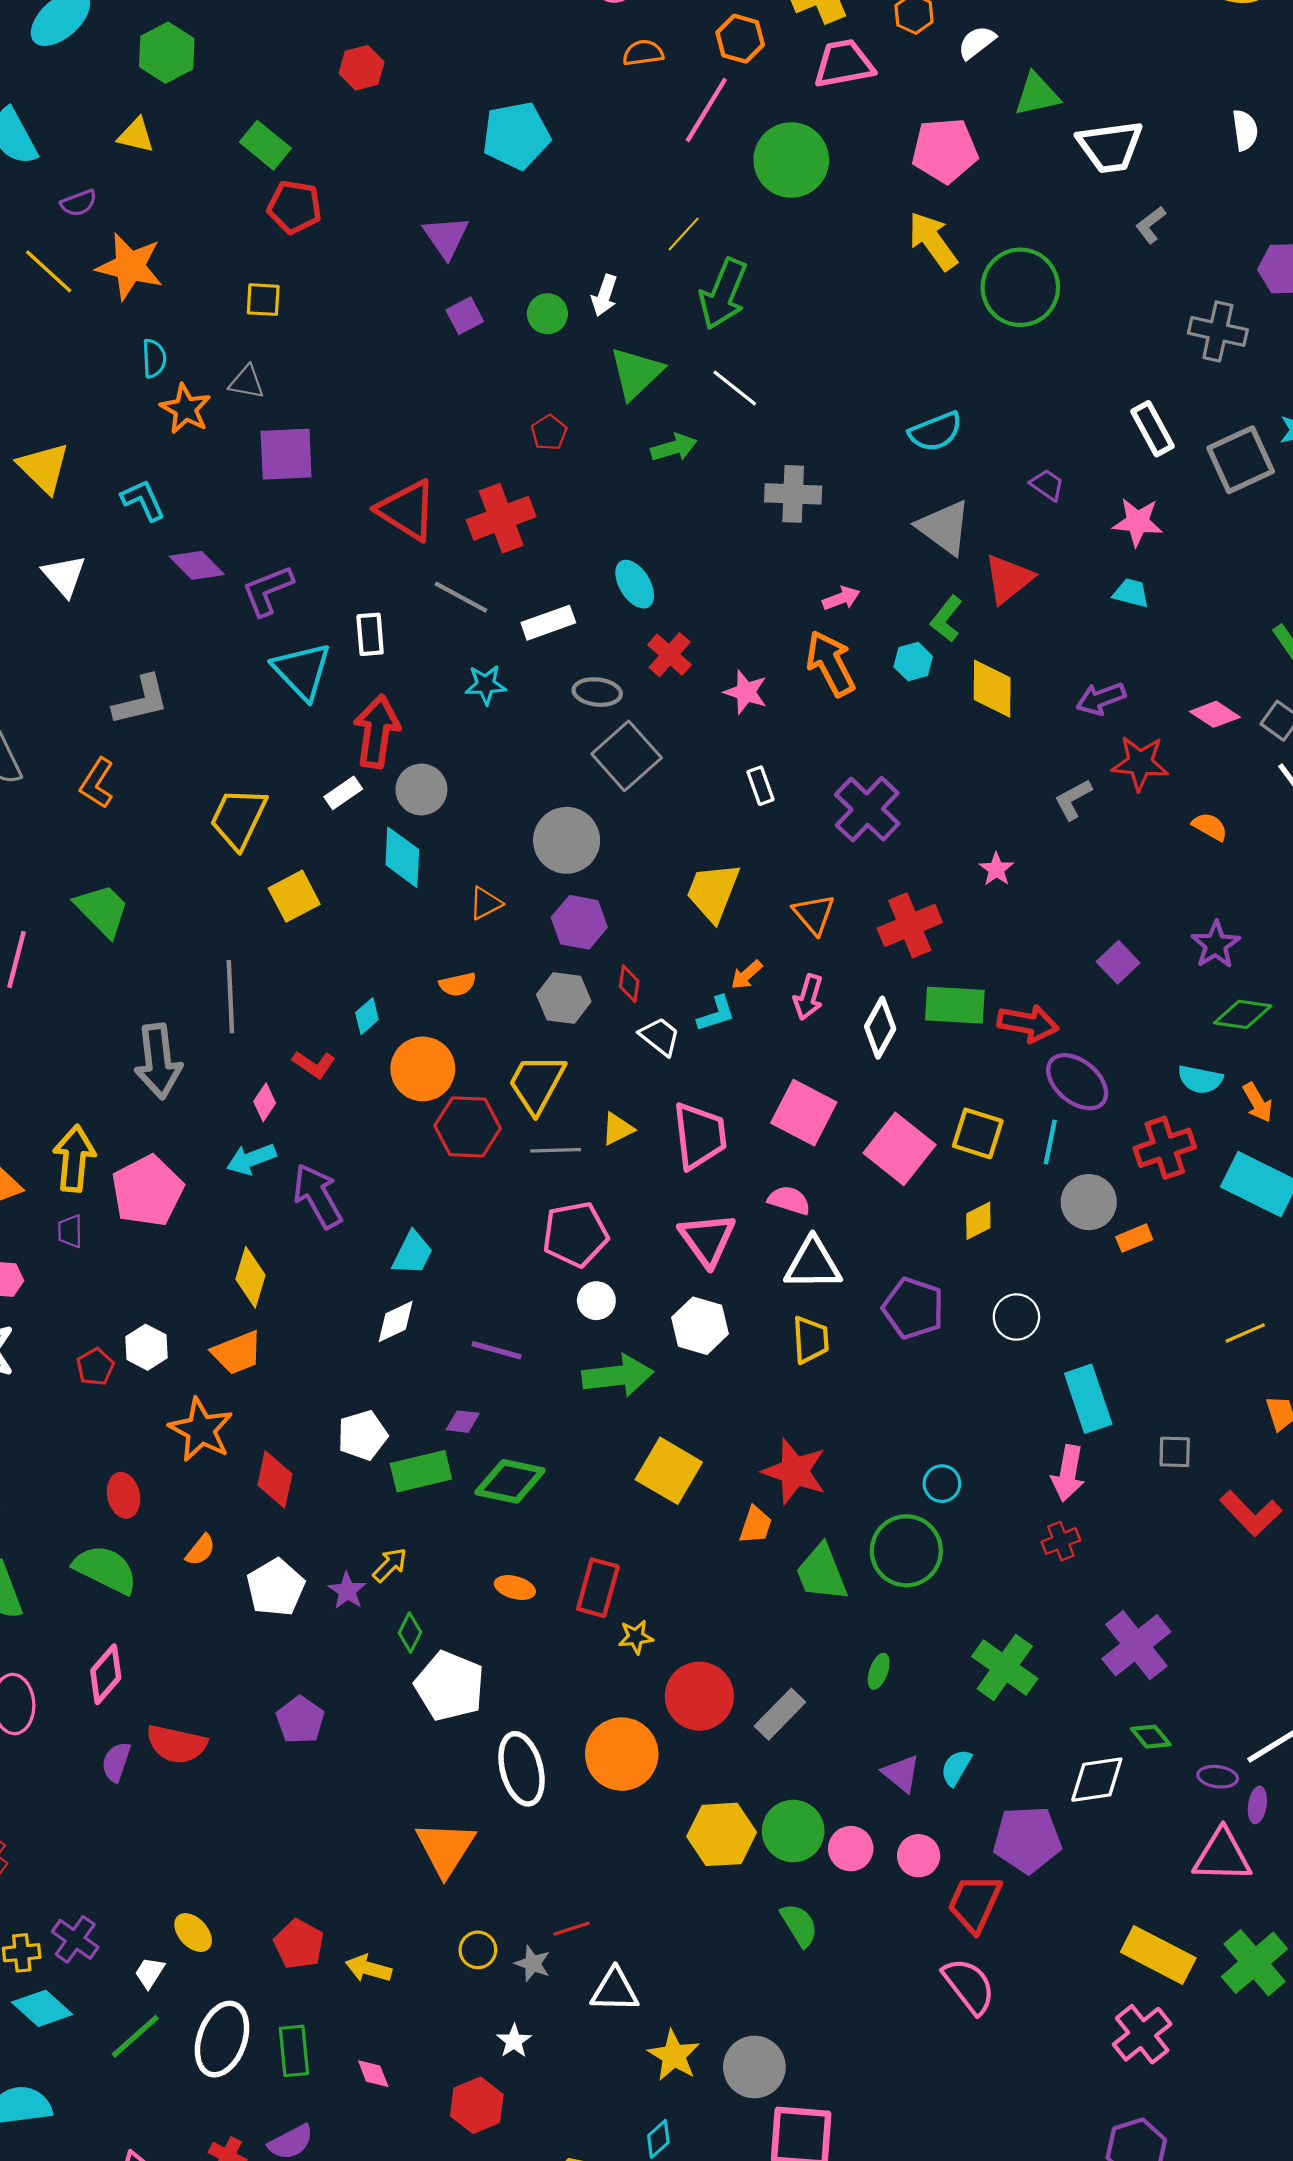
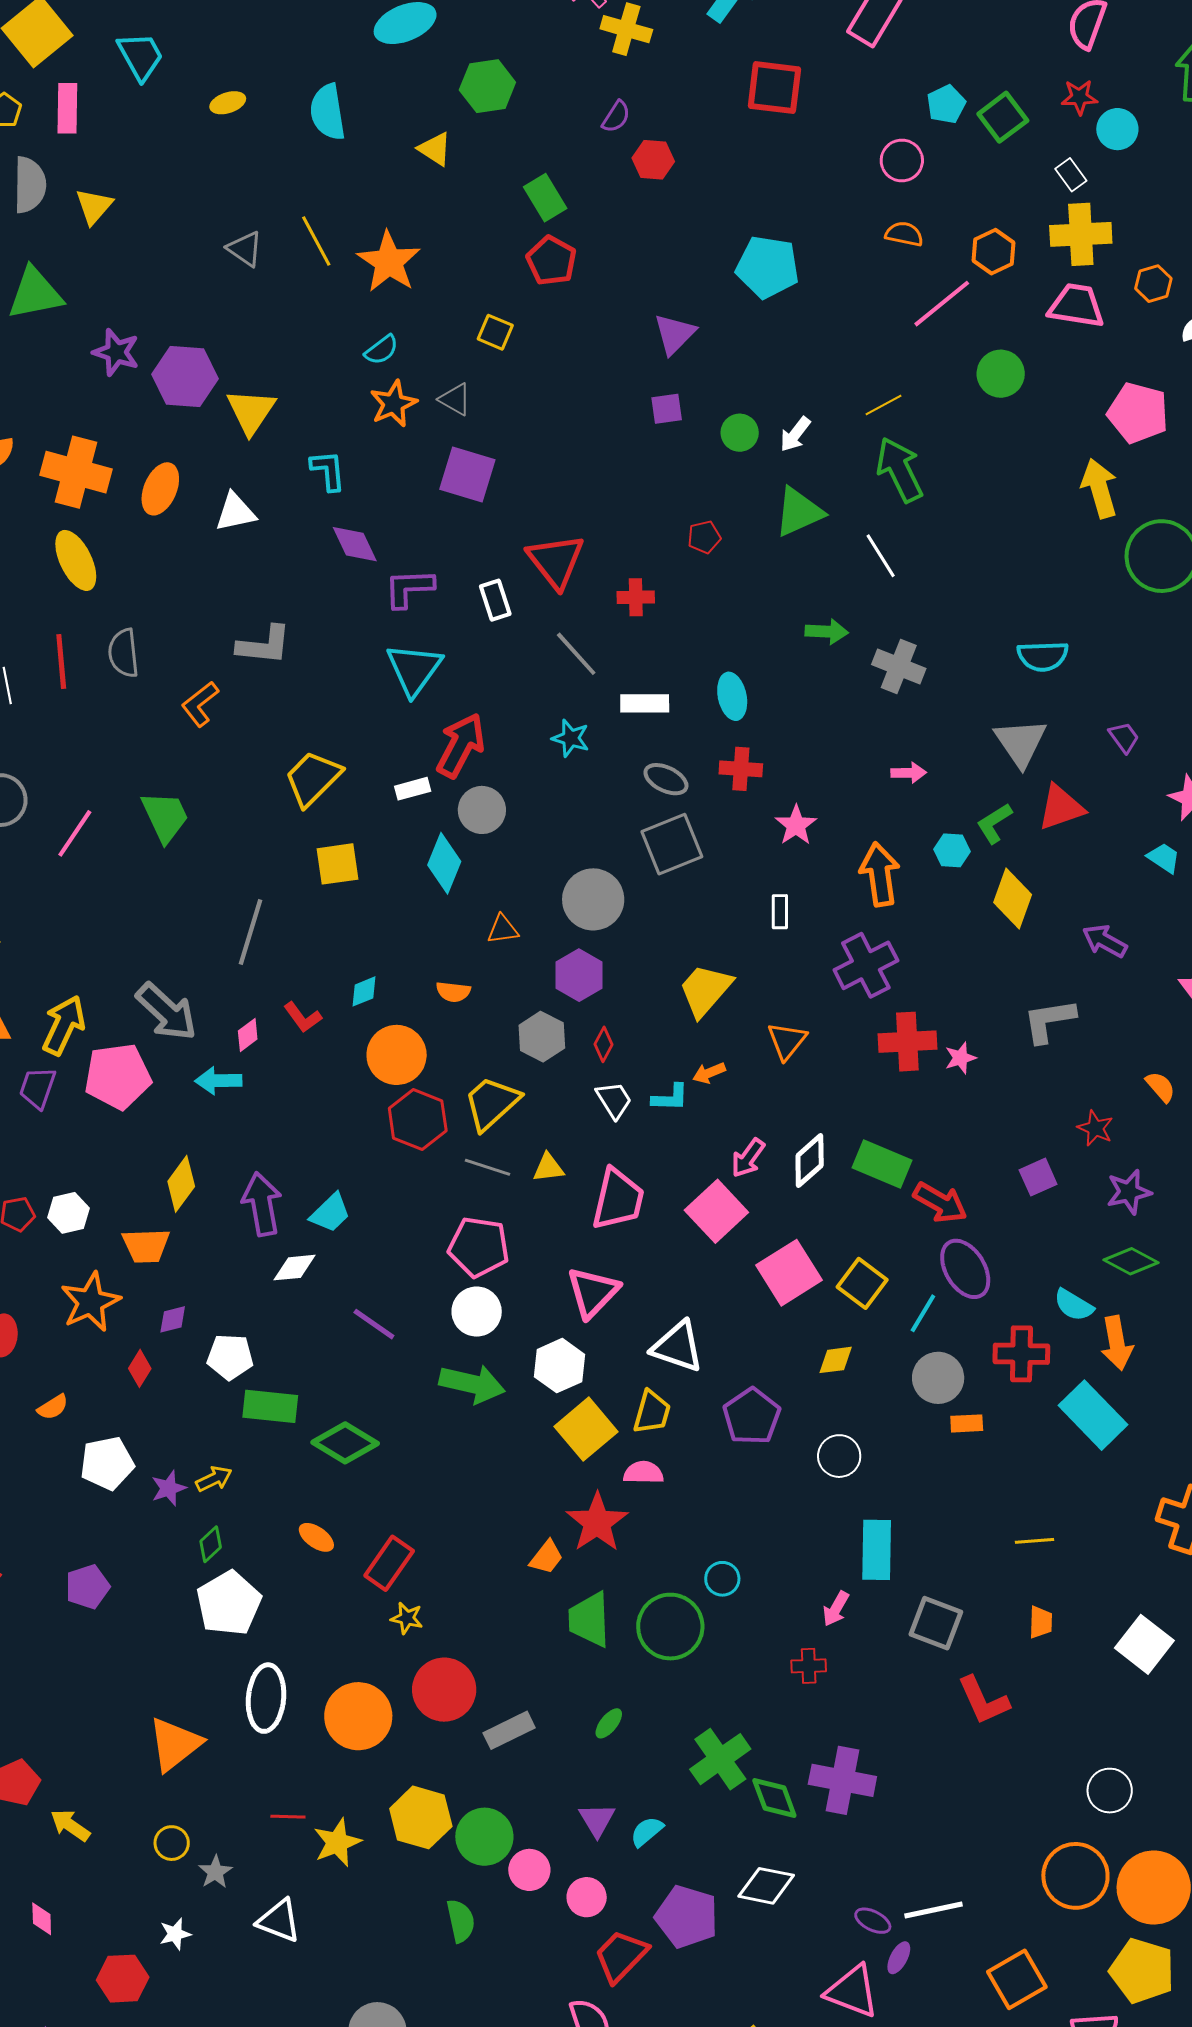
green circle: (791, 160) -> (1001, 374), size x0.7
purple semicircle: (79, 203) -> (616, 117), moved, turned -56
green arrow: (723, 294) -> (900, 470), turned 112
cyan semicircle: (154, 358) -> (382, 350), turned 36
green arrow: (674, 447) -> (827, 632), moved
red cross: (501, 518) -> (636, 597), size x0.6
white triangle: (64, 576) -> (235, 512), turned 39
white rectangle: (370, 634) -> (495, 600), moved, turned -33
red cross: (670, 655) -> (741, 769), turned 33
orange arrow: (831, 663) -> (880, 874), moved
purple arrow: (1101, 699) -> (1105, 941), turned 30
red star: (1140, 763) -> (1095, 1128), moved, size x0.7
gray L-shape: (1073, 799) -> (1049, 1021), size x1.4
red cross: (910, 925) -> (907, 1042), moved
pink arrow: (808, 997) -> (748, 1158), moved
gray arrow: (158, 1061) -> (167, 1012), moved, turned -60
orange arrow: (1258, 1103) -> (1117, 1343), size x1.4
purple arrow: (318, 1196) -> (262, 1204), moved
pink semicircle: (789, 1200) -> (643, 1473), moved, turned -36
purple trapezoid: (70, 1231) -> (38, 1088), size x1.4
white circle: (596, 1301) -> (477, 1312), size x1.4
purple diamond: (463, 1422) -> (173, 1319), moved, turned -40
gray square: (1175, 1452) -> (936, 1623), size x1.6
yellow square: (669, 1471) -> (586, 1429), moved
pink arrow: (1068, 1473) -> (836, 1609), size x0.7
red diamond: (275, 1480) -> (140, 1368), size x0.7
purple cross: (1136, 1645) -> (842, 1780), turned 30
green diamond: (1151, 1737) -> (774, 1798), moved, size x1.4
red line: (571, 1929) -> (288, 1817), moved
yellow star: (674, 2056) -> (337, 1842), moved

